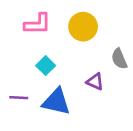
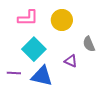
cyan square: (46, 66) -> (34, 49), size x1.6

